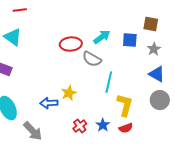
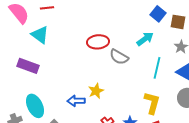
cyan arrow: (102, 37) -> (145, 39), moved
blue square: (130, 40) -> (158, 14), moved, turned 35
cyan line: (109, 82) -> (157, 68), moved

